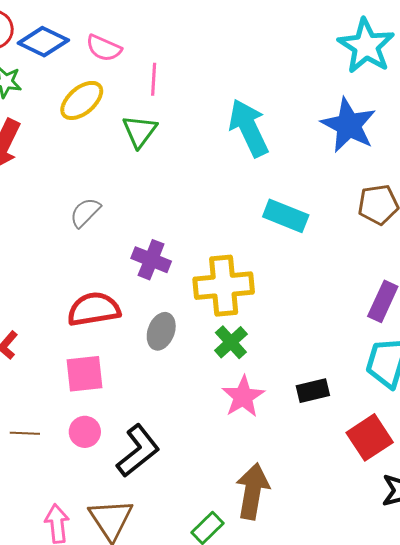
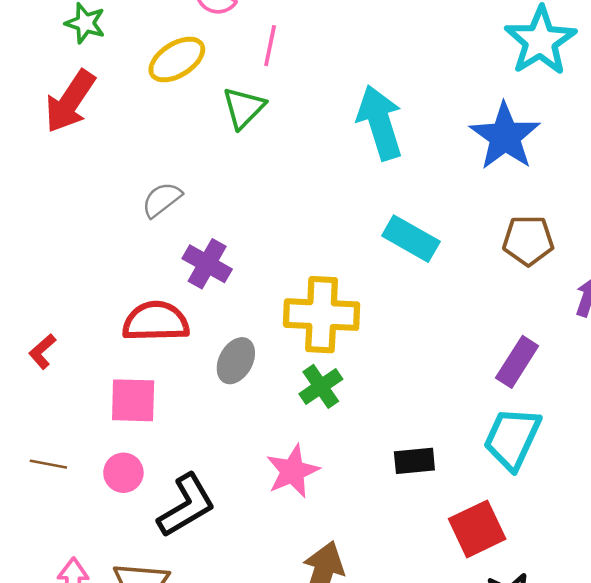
purple cross: (151, 260) -> (207, 264), moved
pink star: (243, 397) -> (293, 471), moved

